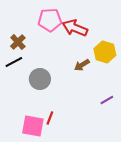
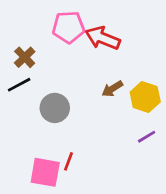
yellow hexagon: (105, 52) -> (145, 97), moved

